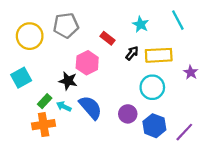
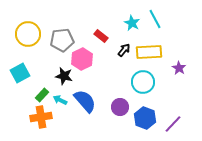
cyan line: (178, 20) -> (155, 19), moved
gray pentagon: (66, 25) -> (62, 40), moved

